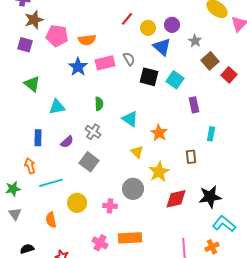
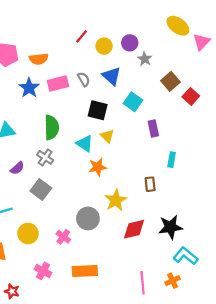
gray star: (195, 41) -> (145, 59), moved
blue triangle: (162, 47) -> (112, 76), moved
black square: (149, 77) -> (98, 110), moved
green semicircle: (99, 104) -> (52, 127), size x1.6
orange star: (159, 133) -> (98, 167), moved, turned 30
yellow triangle: (137, 152) -> (107, 136), moved
pink cross: (110, 206) -> (63, 237), turned 32
pink cross: (100, 243) -> (43, 271), moved

